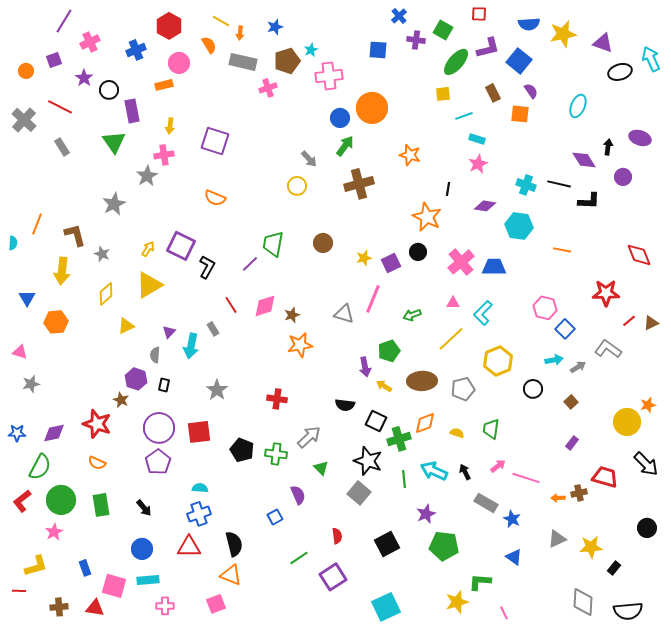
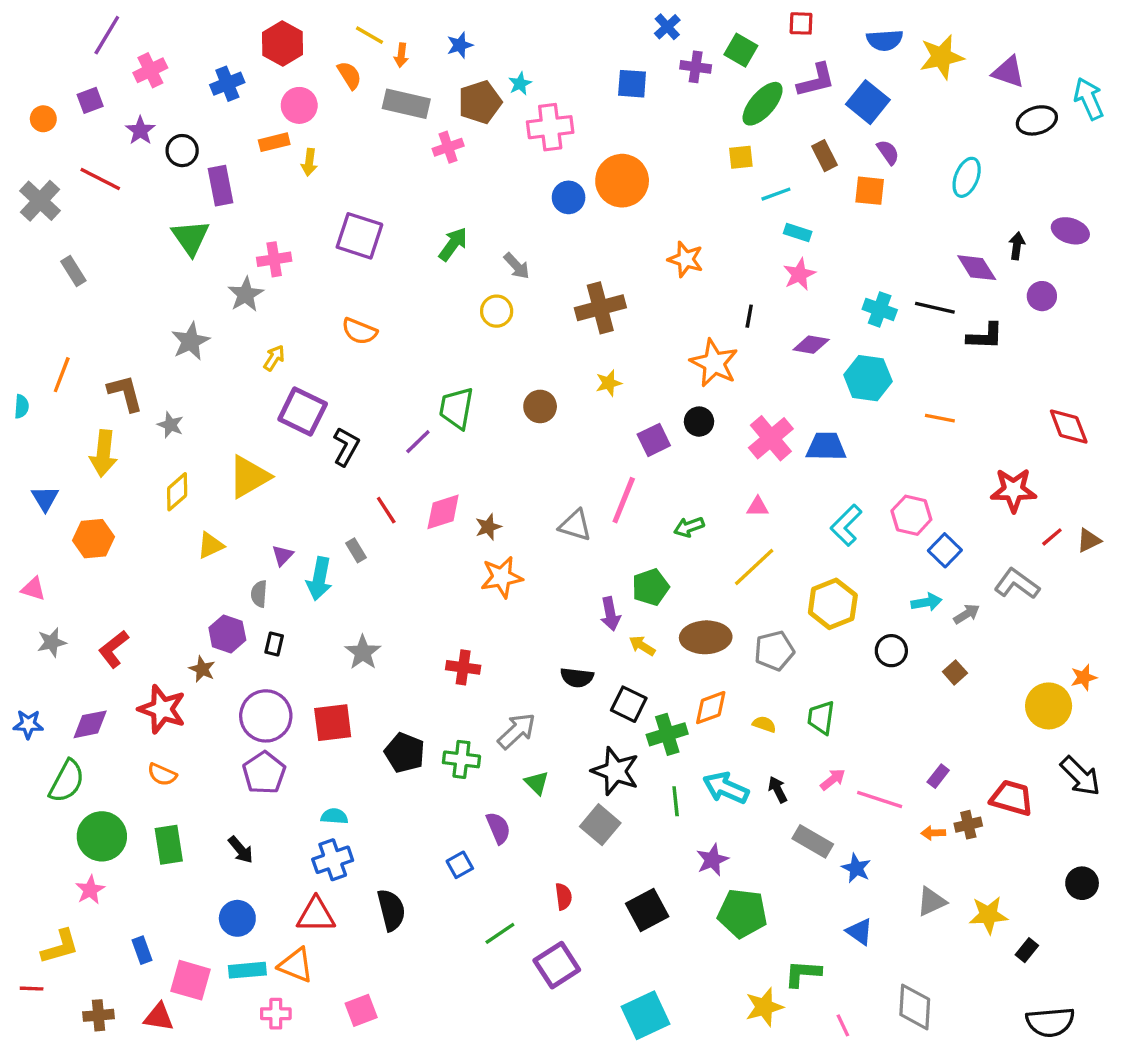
yellow arrow: (170, 126) -> (309, 162), moved
green arrow: (345, 146) -> (453, 244), moved
gray rectangle: (62, 147) -> (73, 271), moved
yellow arrow: (148, 249) -> (274, 358), moved
yellow star: (364, 258) -> (609, 383), moved
cyan L-shape: (483, 313) -> (846, 525), moved
purple rectangle: (572, 443) -> (938, 776), moved
red L-shape: (22, 501) -> (114, 649), moved
orange triangle: (231, 575) -> (296, 965), moved
gray diamond: (583, 602) -> (915, 1007), moved

